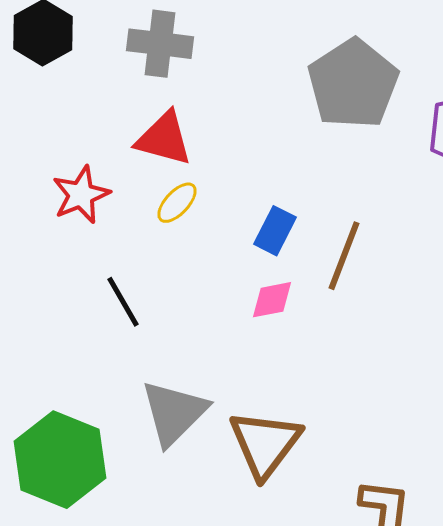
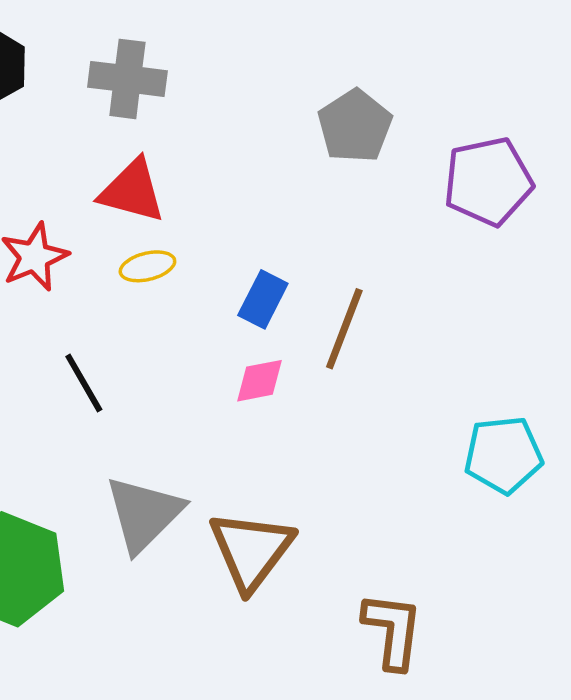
gray pentagon: (353, 84) -> (355, 126), size x0.7
yellow ellipse: (177, 203) -> (147, 266), turned 33

